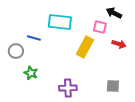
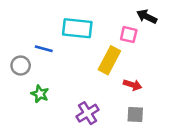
red arrow: (119, 44) -> (133, 85), moved
gray square: (113, 86) -> (135, 114), moved
purple cross: (68, 88) -> (88, 113), turned -30

